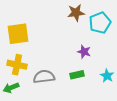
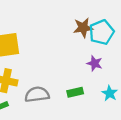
brown star: (76, 13) -> (83, 28), moved
purple star: (84, 52) -> (95, 63), moved

